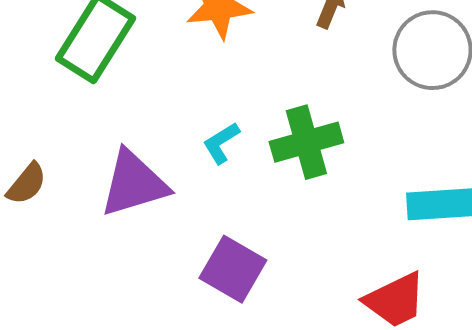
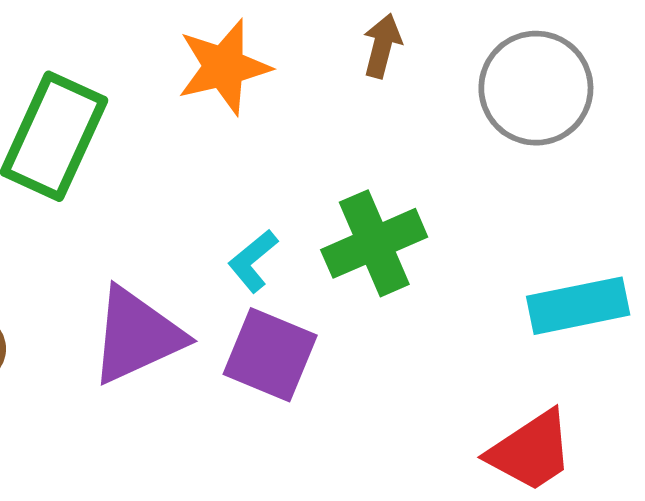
purple square: (233, 269) -> (270, 355), moved

